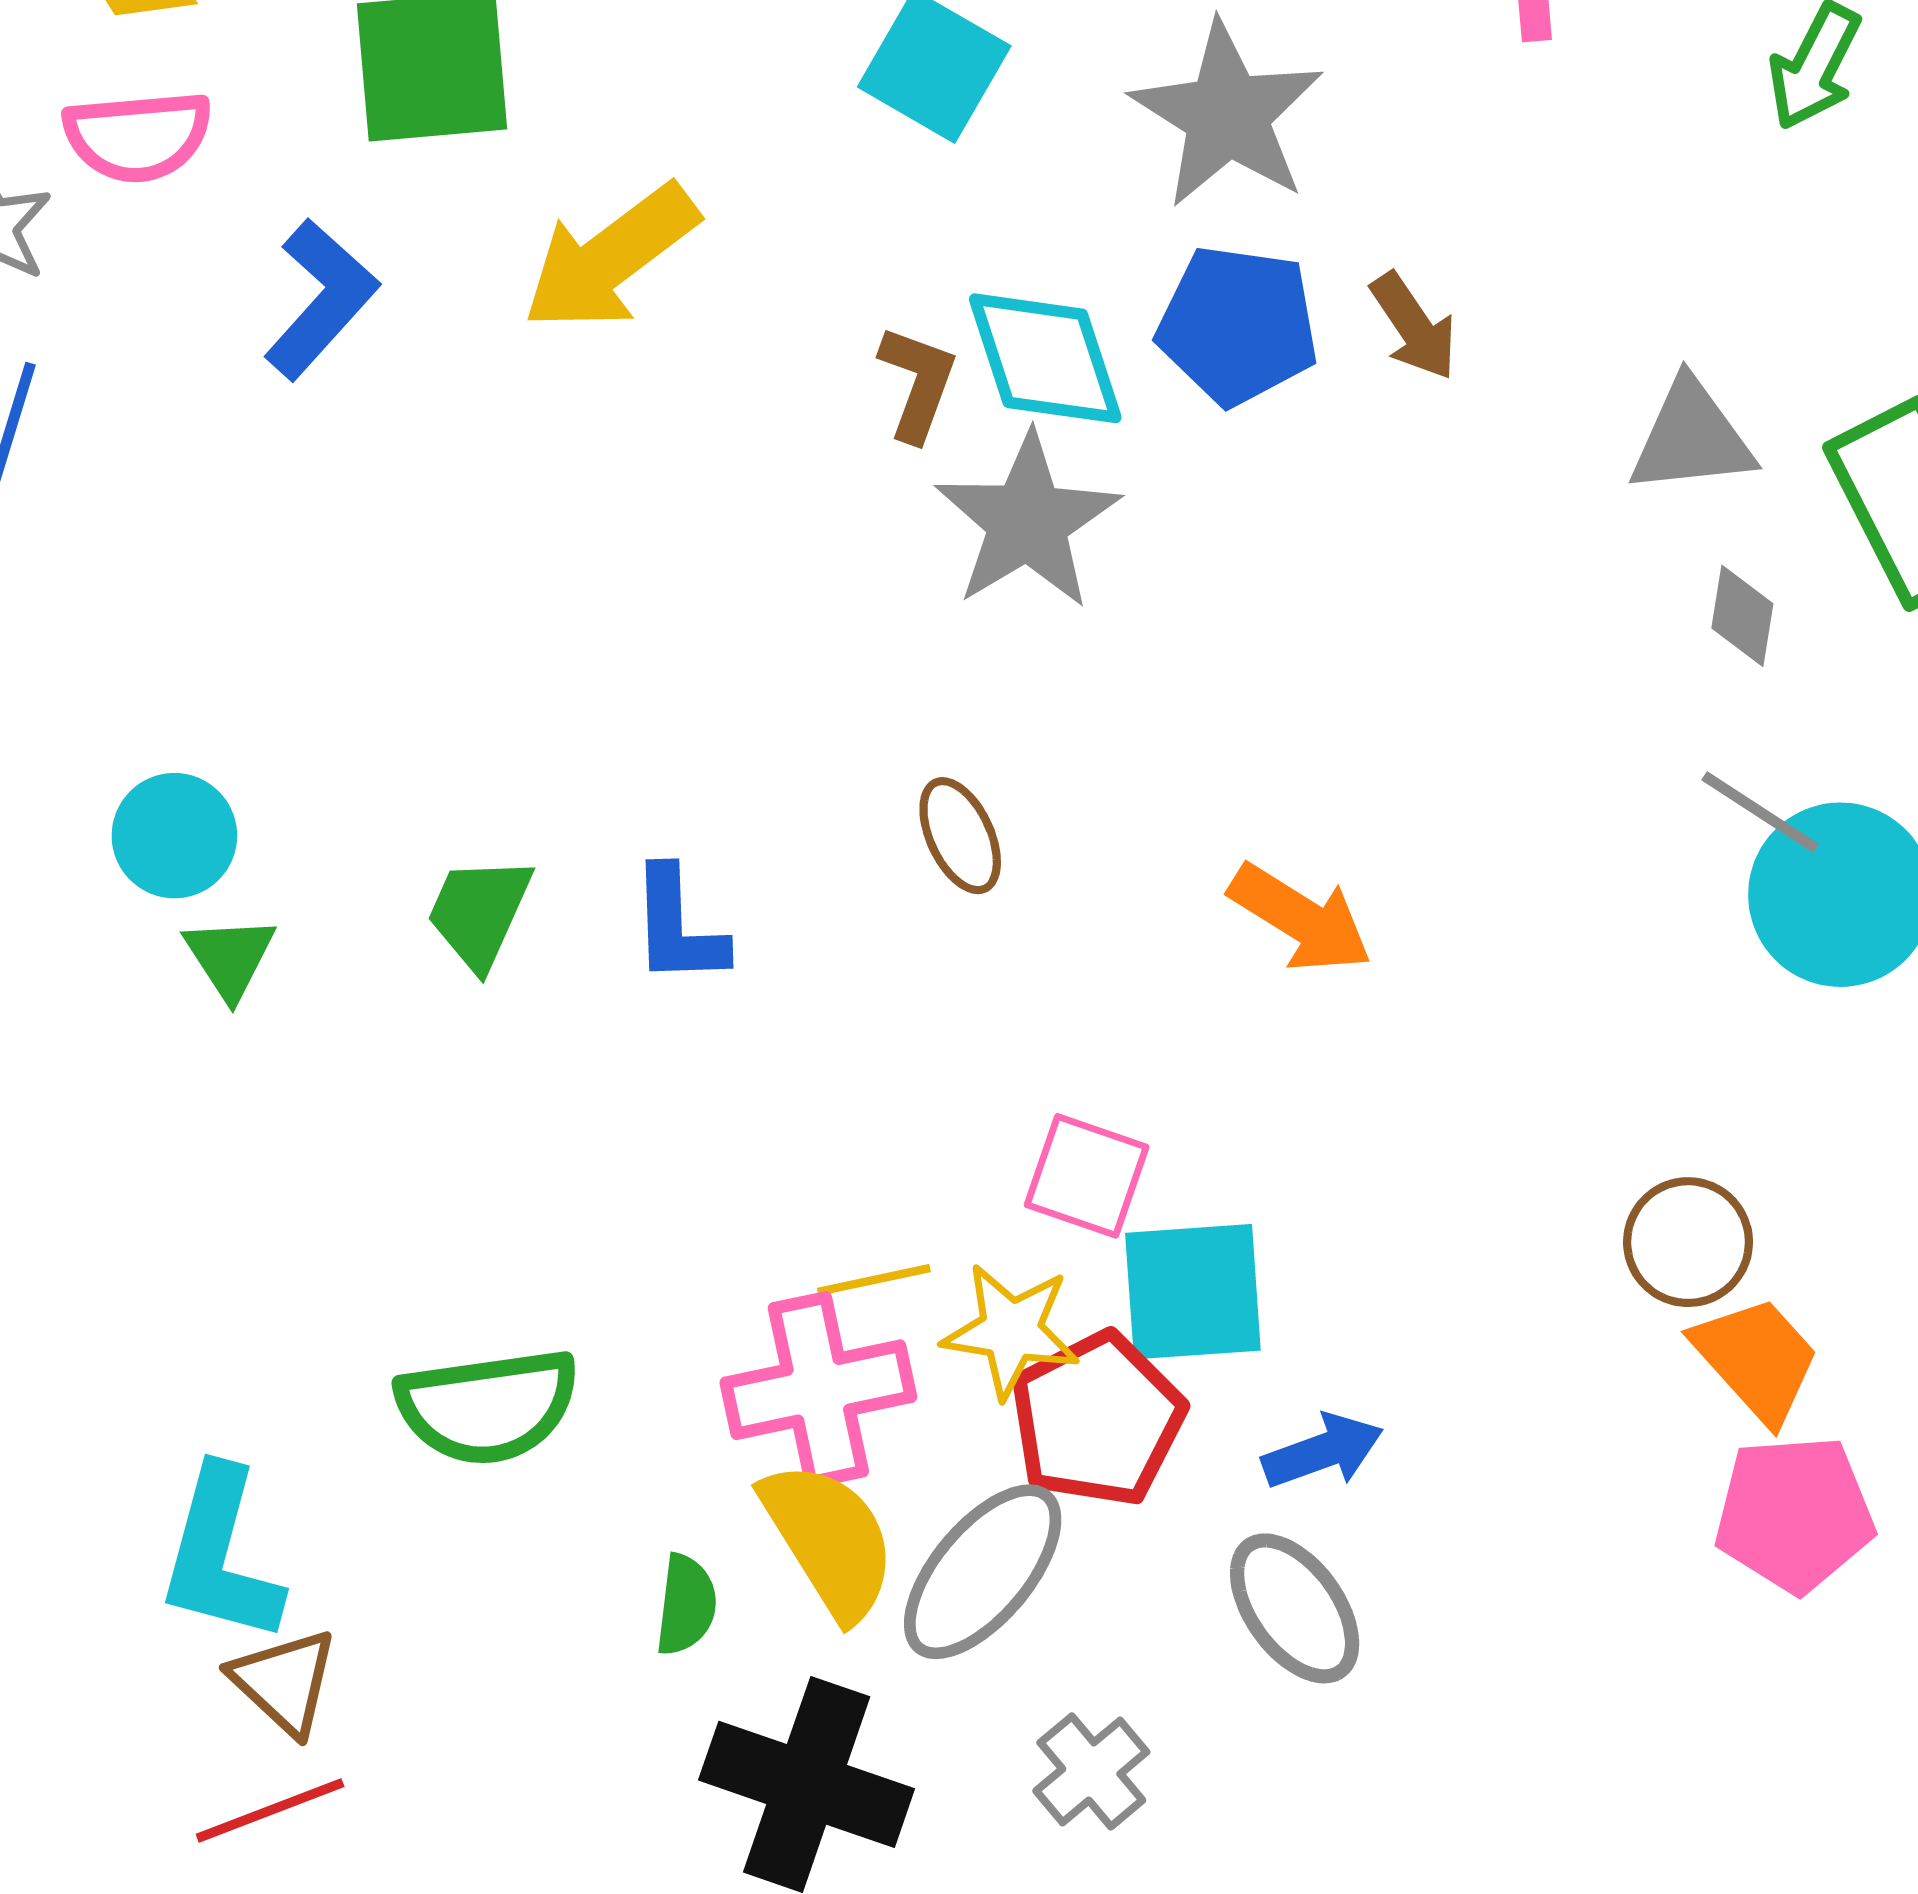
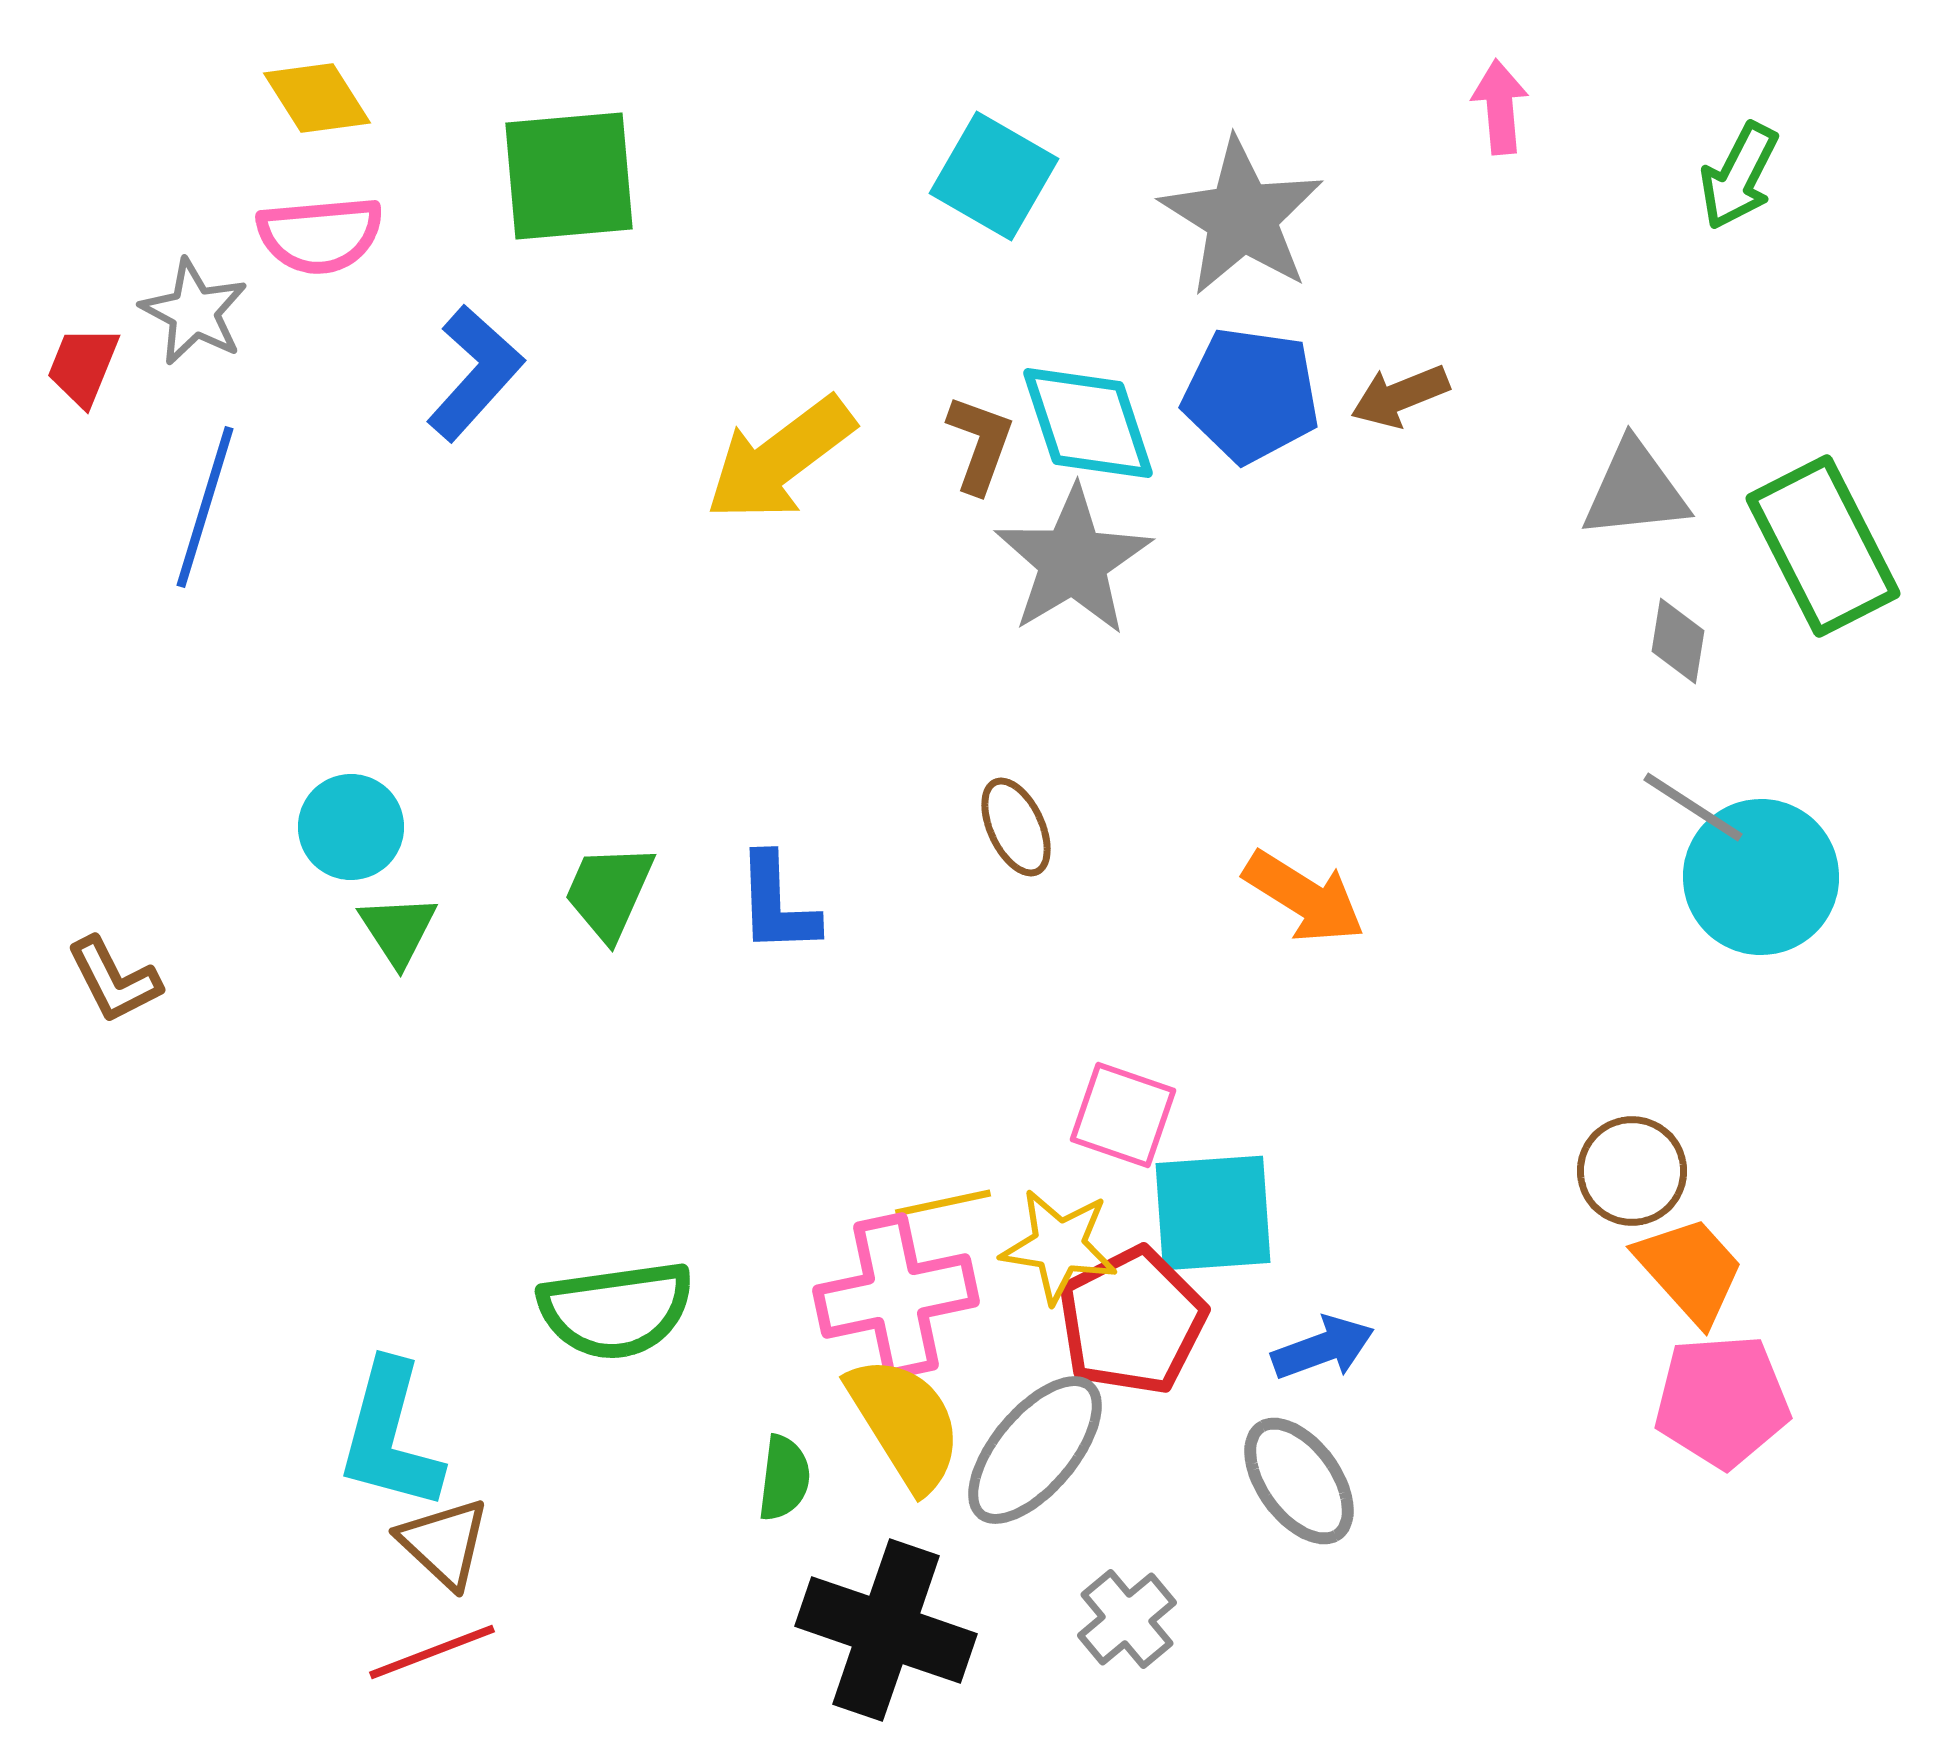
yellow arrow: (610, 258) -> (780, 459), moved
brown arrow: (1414, 326) -> (1400, 396), turned 102

